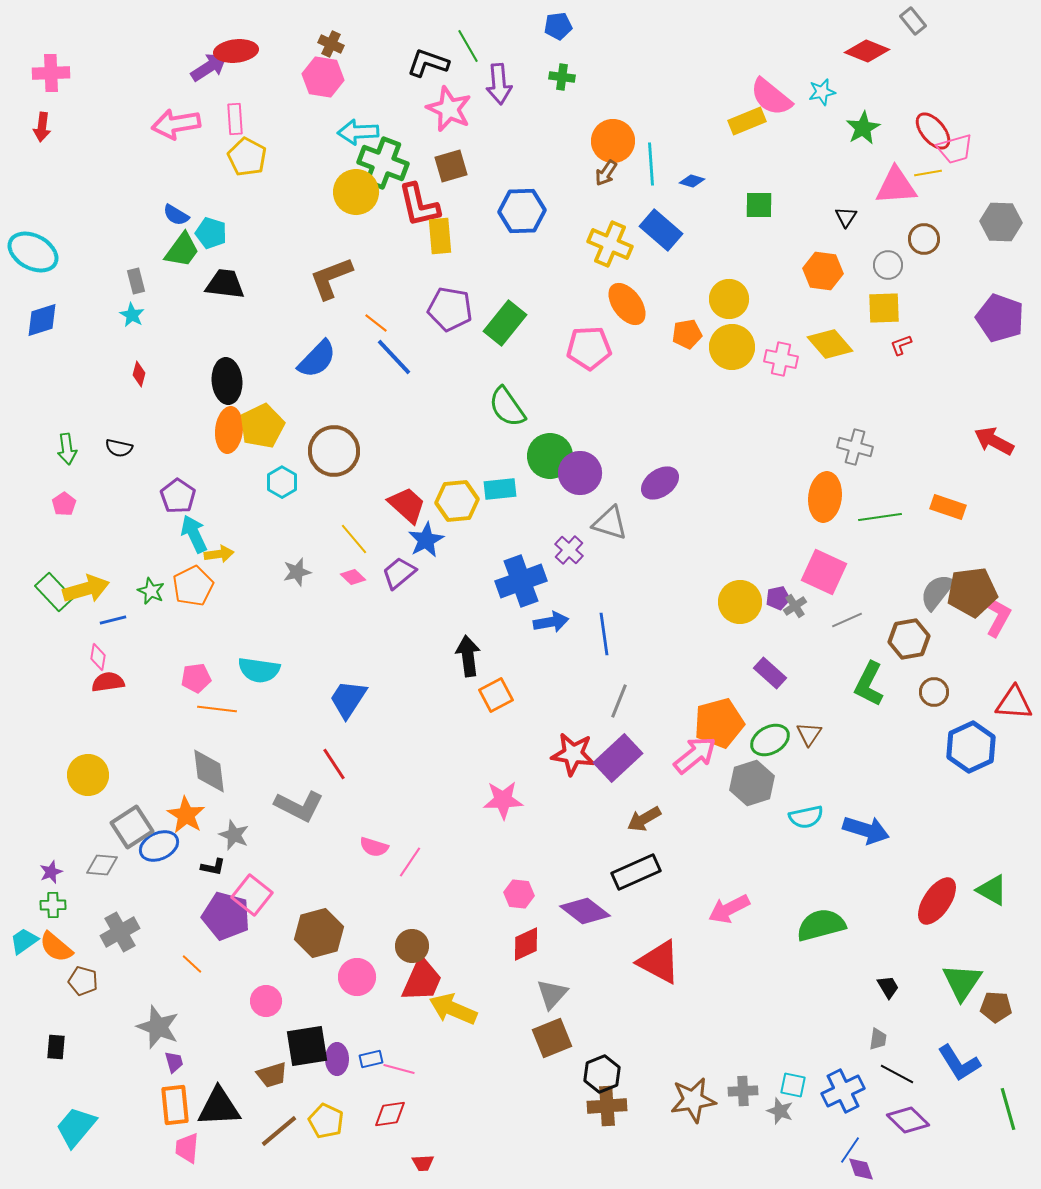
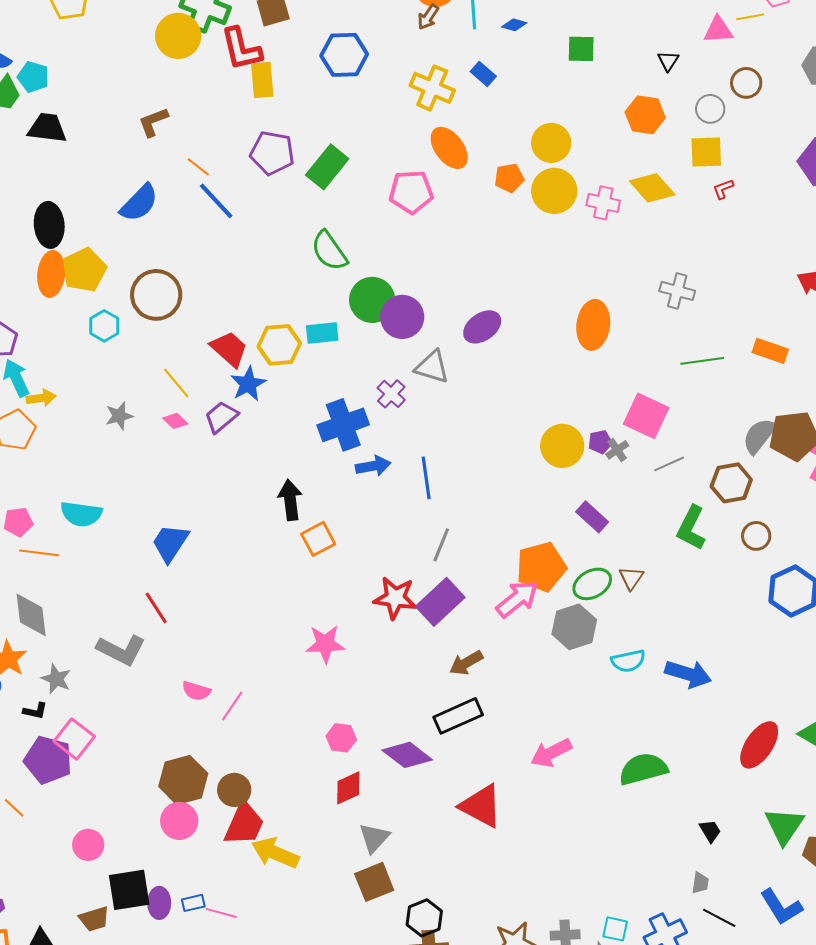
pink triangle: (896, 186) -> (718, 30), size x0.7
blue rectangle: (661, 230) -> (483, 74), size x0.6
brown L-shape: (331, 278) -> (153, 122), size x0.7
orange ellipse: (825, 497) -> (593, 325), moved
brown hexagon: (319, 933) -> (183, 780), moved

